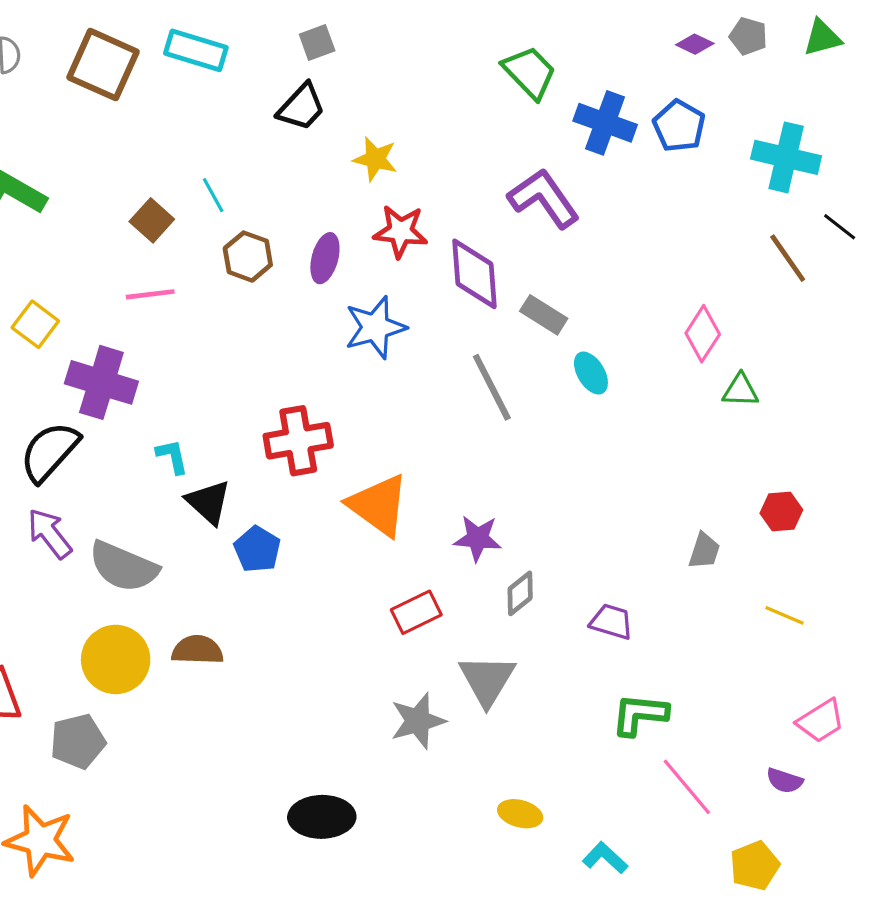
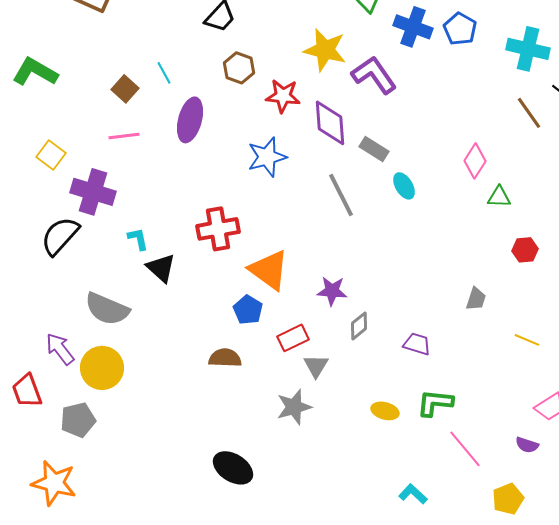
yellow star: (375, 159) -> (325, 50), moved, size x1.5
brown hexagon: (248, 257) -> (239, 68), moved
purple ellipse: (325, 258) -> (190, 120), moved, size x1.4
red hexagon: (781, 512) -> (525, 250), moved
purple arrow: (50, 534) -> (60, 349), moved
blue pentagon: (257, 549) -> (248, 310), moved
brown semicircle: (197, 650) -> (225, 358), moved
gray triangle: (487, 680) -> (316, 366), moved, size x0.7
yellow ellipse: (520, 814) -> (385, 411), moved
black ellipse: (322, 817) -> (233, 468), turned 33

